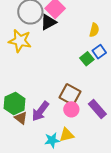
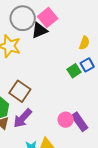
brown square: (70, 94) -> (20, 91), moved
pink circle: (71, 109) -> (66, 120), moved

